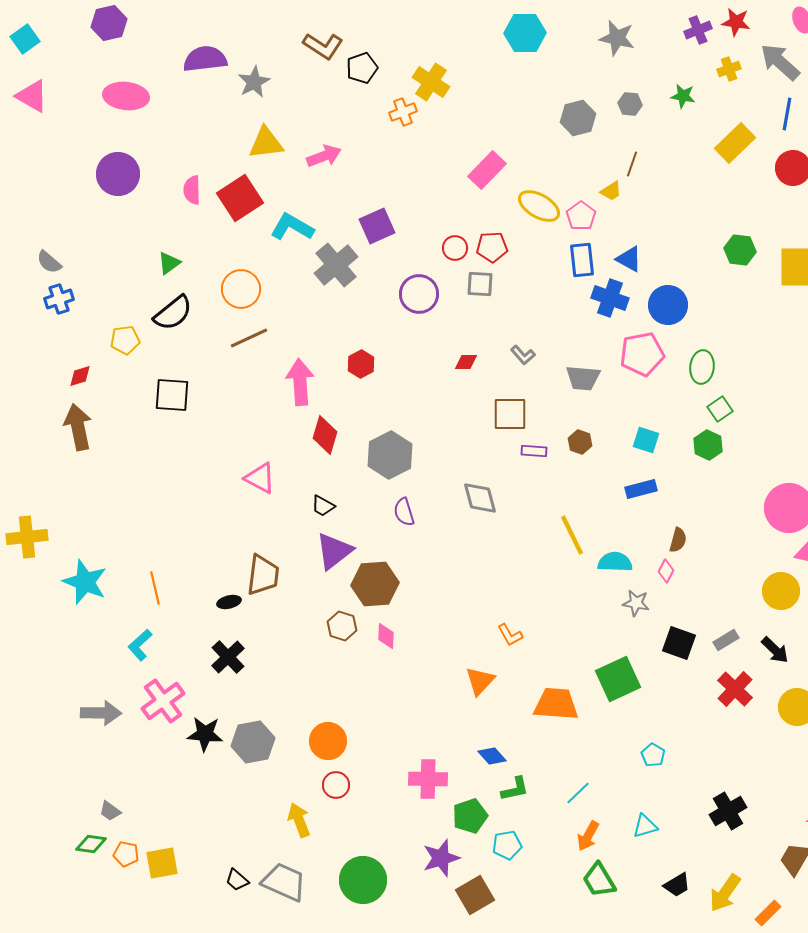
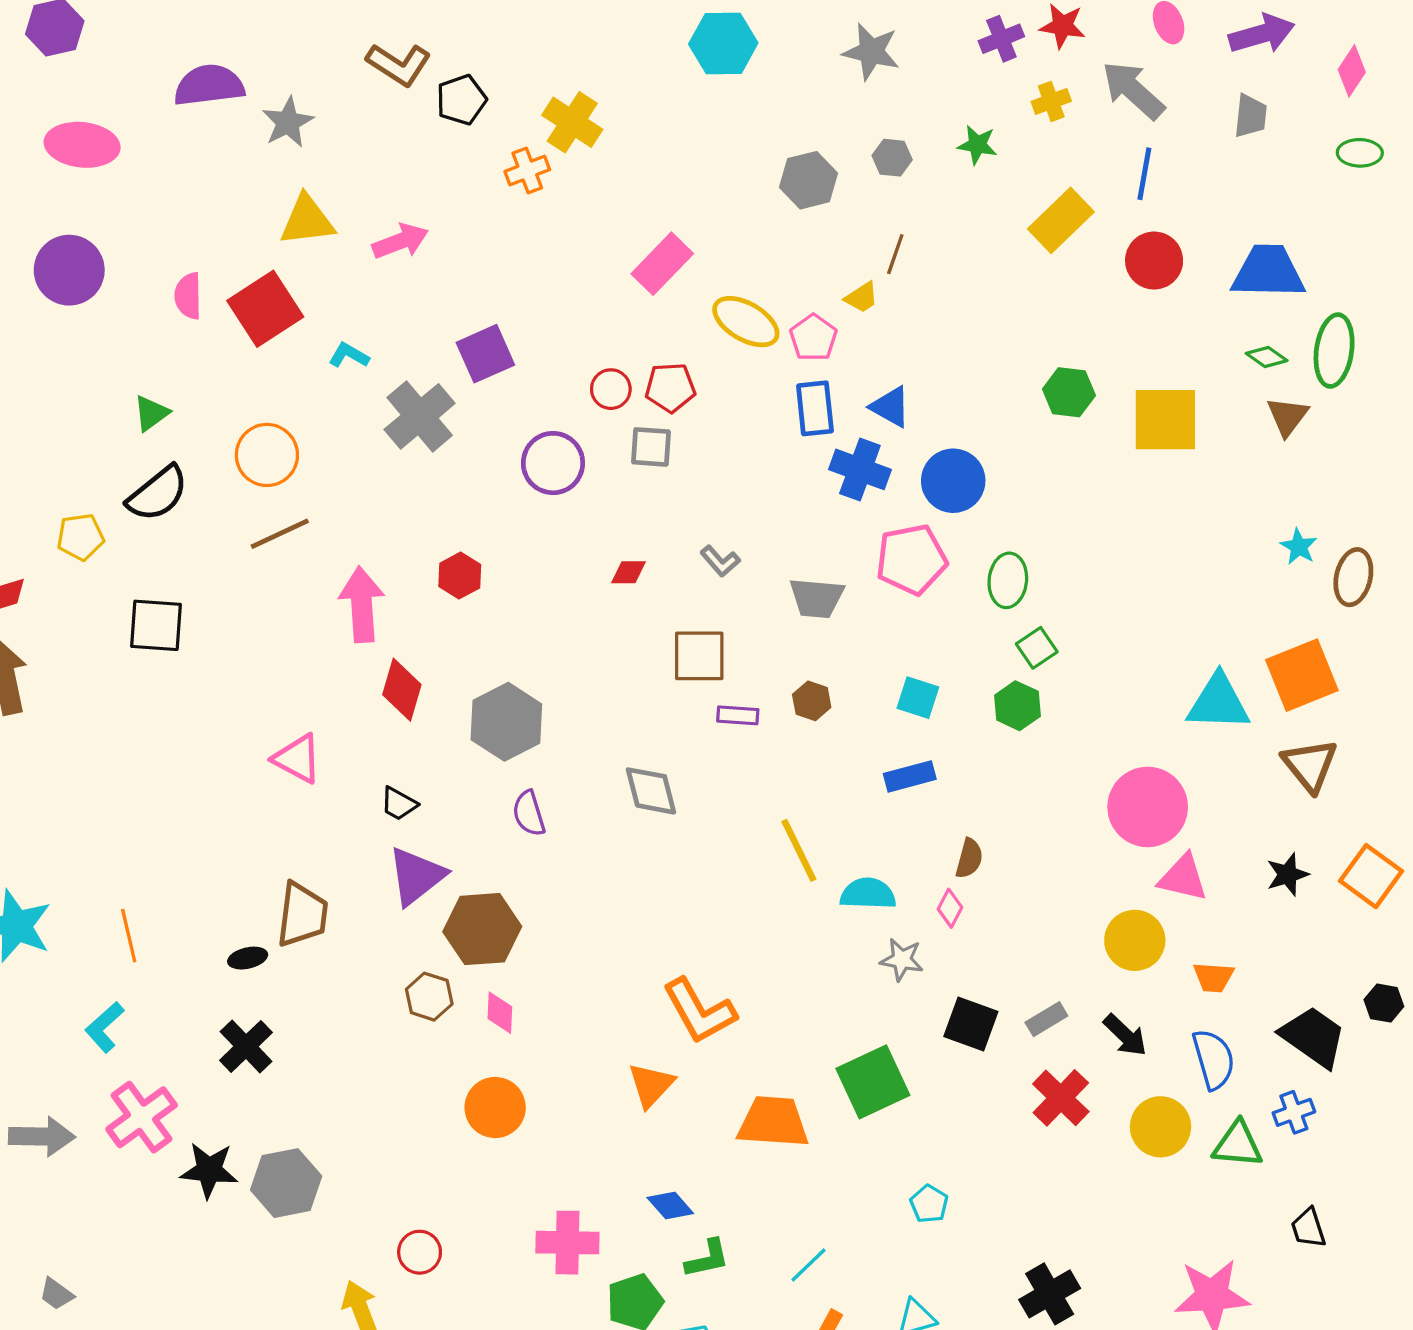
cyan L-shape: (292, 227) -> (349, 355), size x0.6
orange L-shape: (510, 635) -> (699, 1011), size x1.8
orange circle: (328, 741) -> (495, 1108), moved

